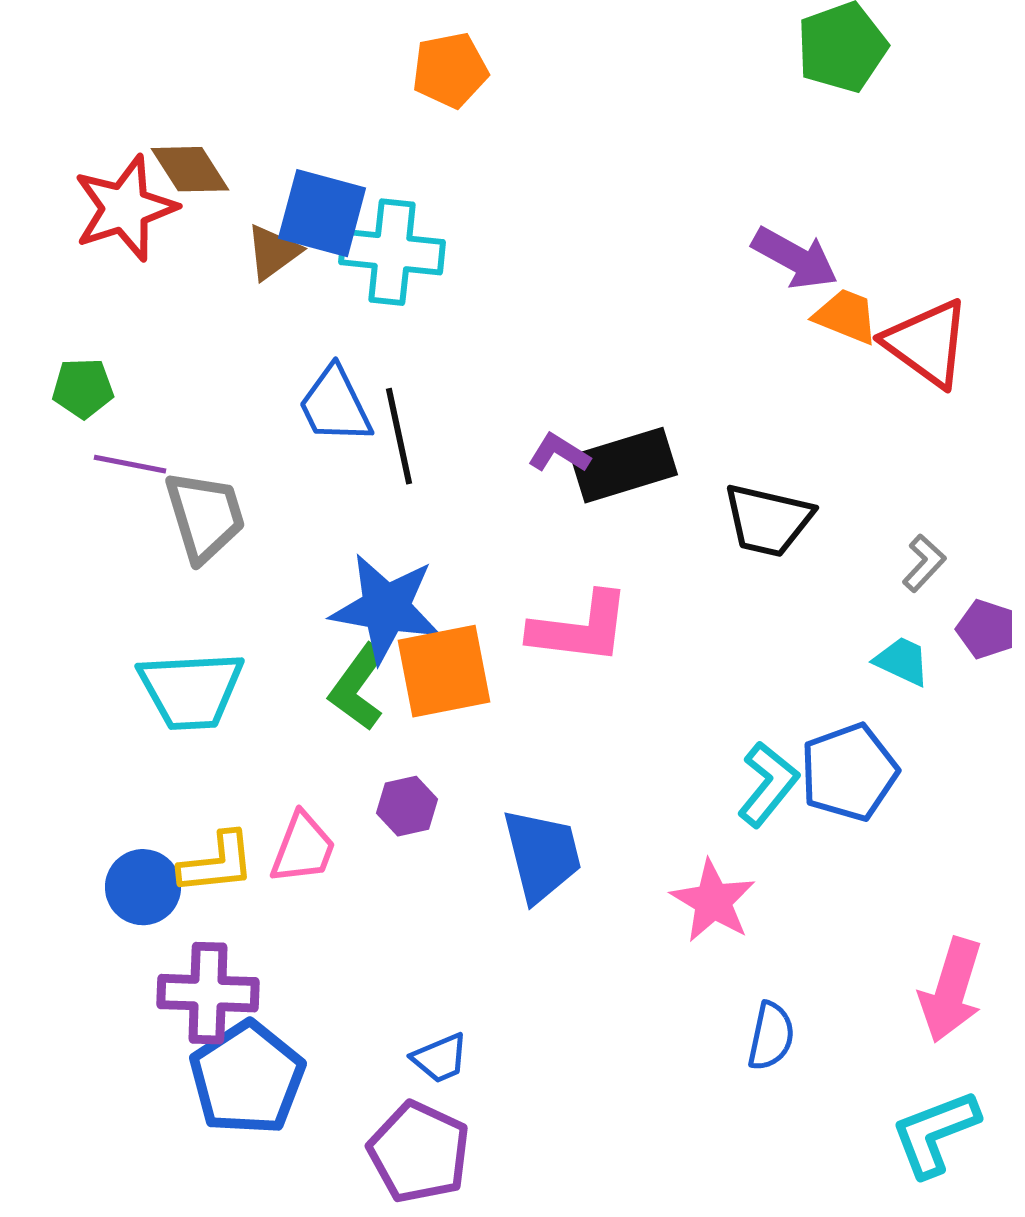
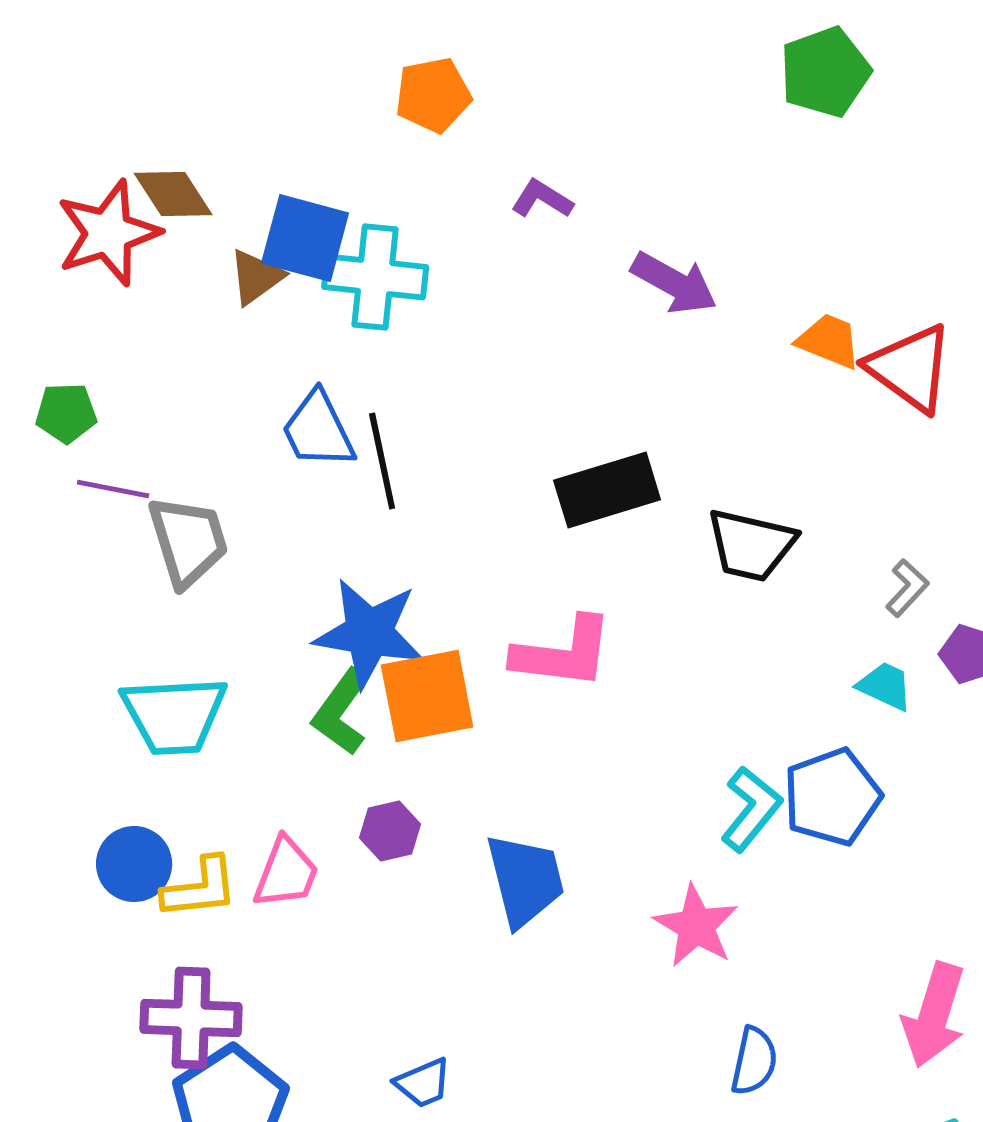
purple arrow: (795, 258) -> (674, 283), moved
purple L-shape: (559, 453) -> (542, 199), moved
blue circle: (143, 887) -> (134, 864), moved

